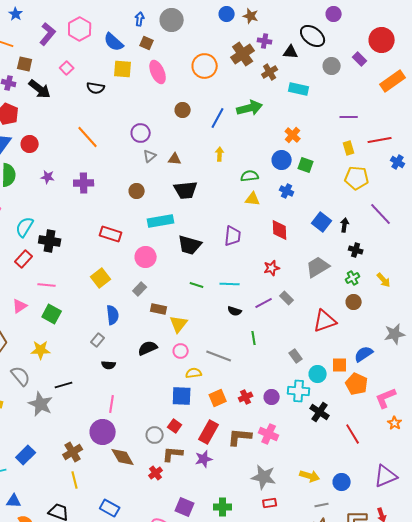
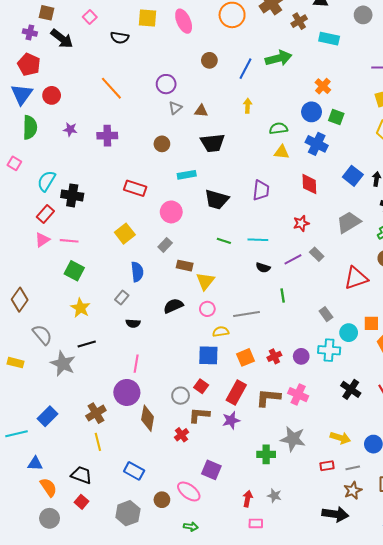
blue cross: (287, 191) -> (317, 144), size x1.5
cyan rectangle: (161, 221) -> (187, 175), size x0.7
pink triangle: (20, 306) -> (42, 240), moved
yellow star: (41, 350) -> (80, 308), moved, turned 30
gray line: (219, 356) -> (247, 314), turned -30
black cross: (320, 412) -> (351, 389), moved
brown diamond: (123, 457) -> (148, 418), turned 40
red rectangle: (270, 503) -> (327, 466), moved
green cross: (223, 507) -> (266, 454), moved

